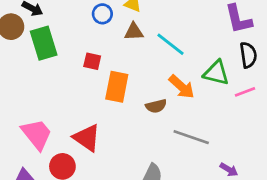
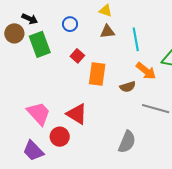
blue circle: (102, 14) -> (70, 24), moved
cyan line: (171, 44) -> (136, 39), turned 45
red square: (92, 61) -> (77, 56), turned 32

